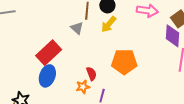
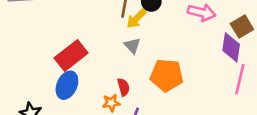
yellow arrow: (109, 24) -> (136, 19), moved
gray triangle: (77, 28) -> (132, 46), moved

